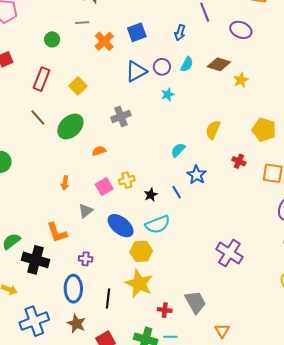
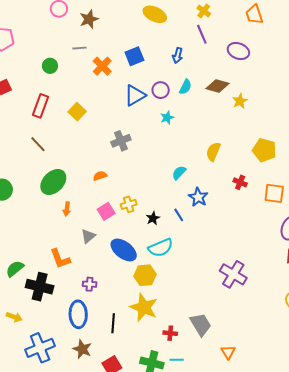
green ellipse: (70, 127) -> (53, 182), moved

